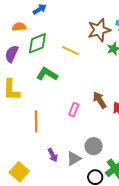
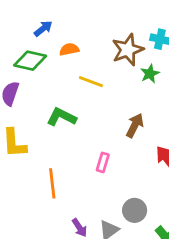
orange semicircle: (19, 27) -> (69, 49), moved
green diamond: (37, 43) -> (30, 61), moved, turned 40
brown arrow: (100, 100) -> (135, 125), moved, turned 66

